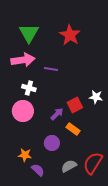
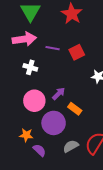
red square: (75, 105) -> (77, 52), moved
pink circle: (23, 111) -> (34, 101), moved
purple circle: (52, 143) -> (54, 123), size x1.5

